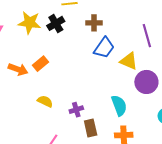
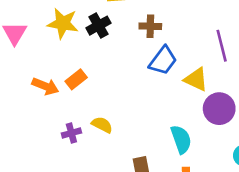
yellow semicircle: (45, 101) -> (102, 125), moved
purple cross: (76, 110) -> (71, 133), moved

